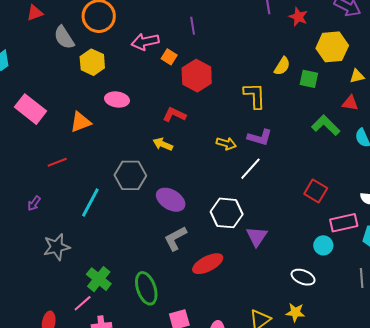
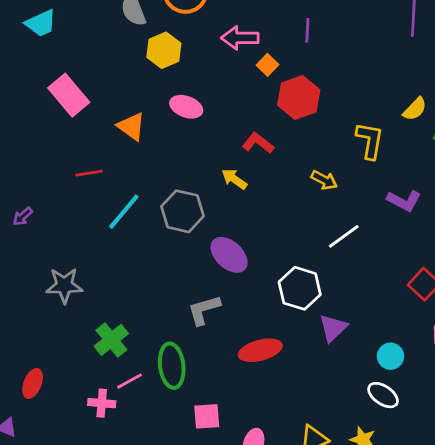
orange triangle: (81, 122) -> (131, 126), turned 45
purple L-shape: (260, 137) -> (404, 201), moved
yellow arrow: (226, 144) -> (324, 180), moved
cyan line: (90, 202) -> (124, 212), moved
purple arrow: (34, 203) -> (23, 216), moved
gray L-shape: (175, 238) -> (204, 310), moved
cyan circle: (323, 245) -> (391, 356), moved
pink line: (83, 303) -> (129, 381), moved

